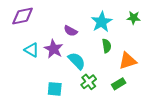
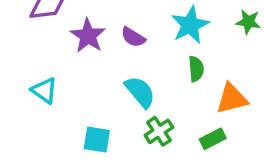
purple star: (54, 49) -> (88, 36), moved
cyan triangle: (32, 50) -> (44, 91), moved

